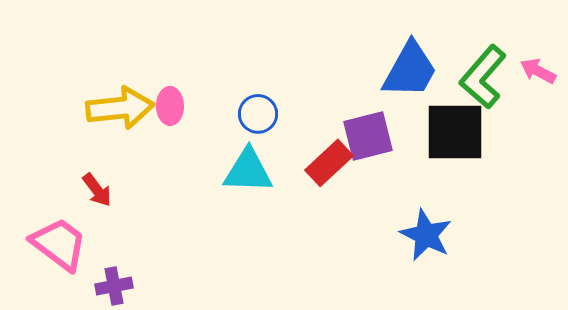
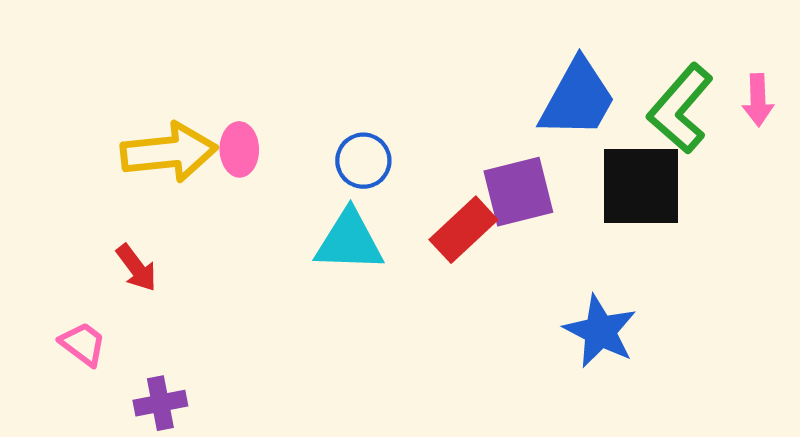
pink arrow: (538, 71) -> (758, 100), turned -120
pink trapezoid: (59, 244) -> (83, 344), size x0.6

